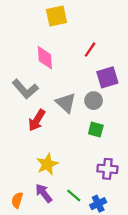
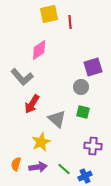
red line: (90, 50) -> (70, 22), moved, turned -40
pink diamond: (45, 58) -> (39, 50), turned 60
gray triangle: (66, 103) -> (57, 119), moved
purple arrow: (44, 193) -> (38, 167), turned 120
orange semicircle: (17, 200) -> (16, 164), moved

